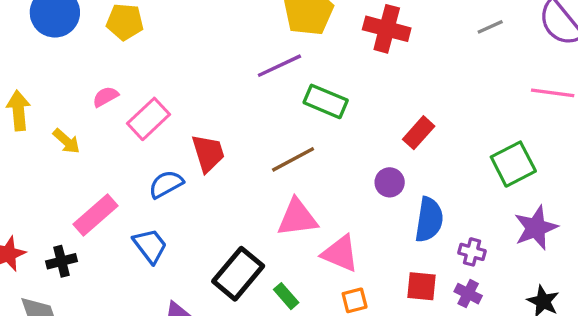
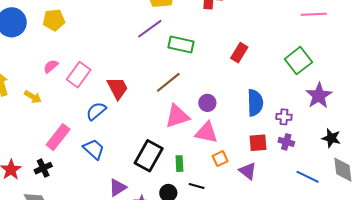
purple circle: (390, 182) -> (207, 103), moved
green rectangle: (286, 296) -> (179, 164), turned 49

